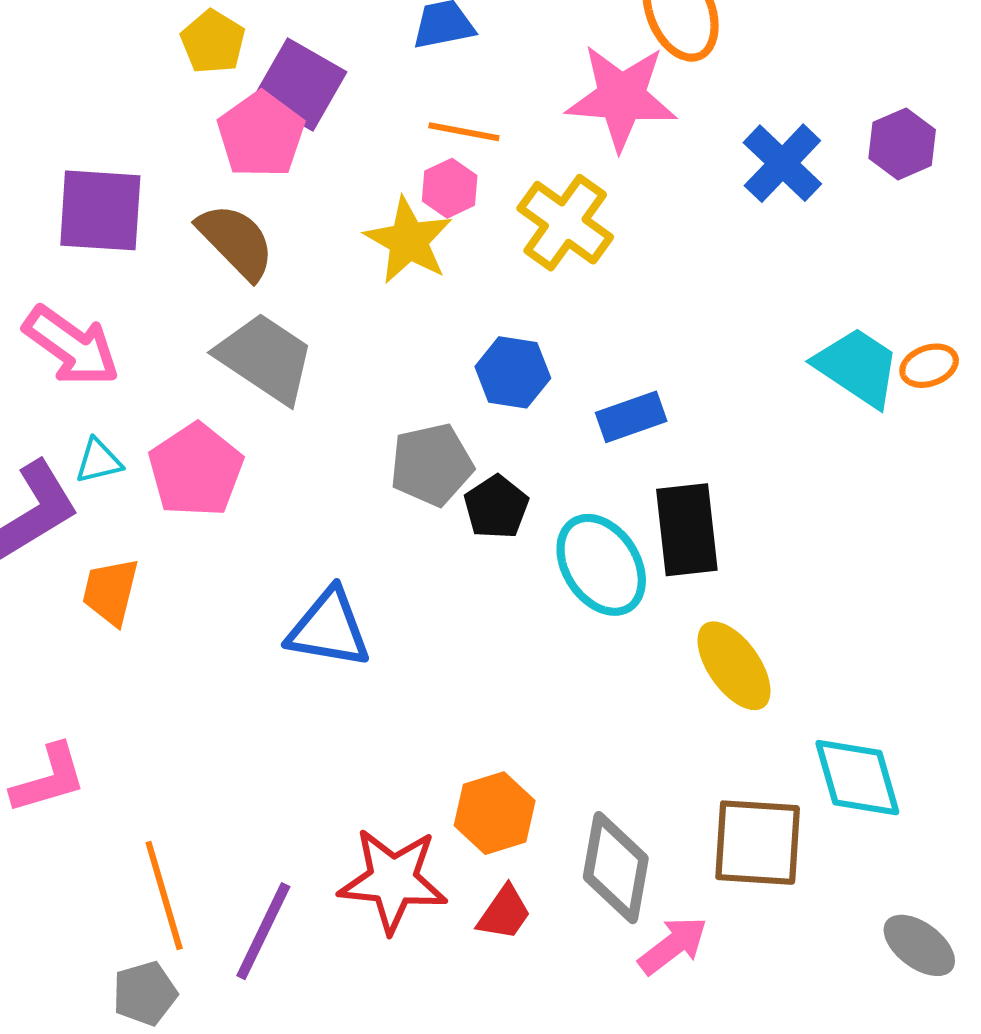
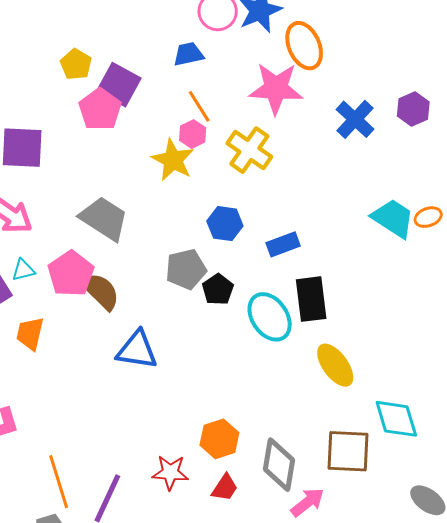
orange line: (464, 132) -> (199, 106), turned 48
brown semicircle: (236, 241) -> (101, 291), moved
red star: (393, 880) -> (170, 473), size x0.7

